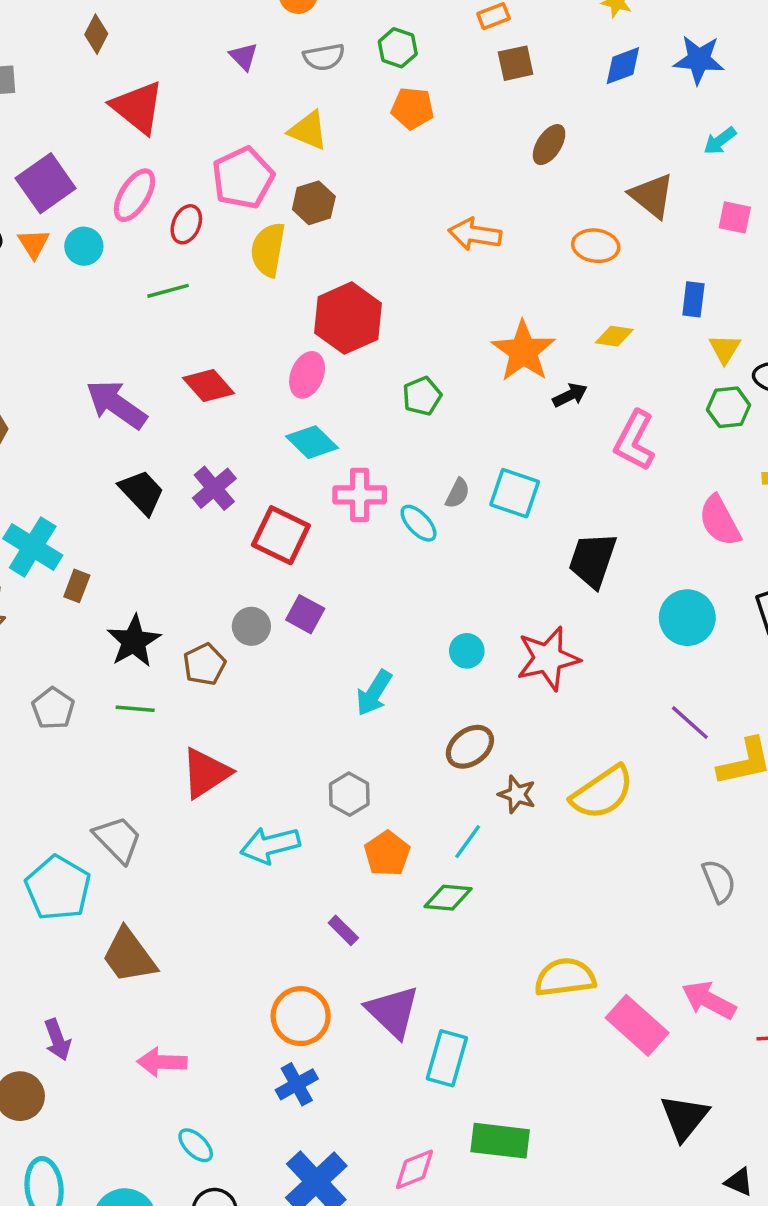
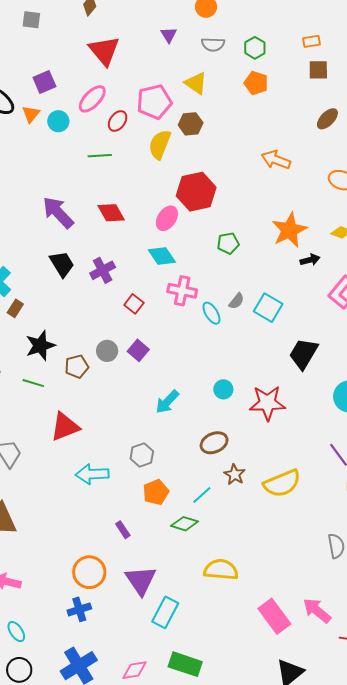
purple square: (46, 183) -> (44, 82), size x0.7
red square: (281, 535) -> (134, 304), size x0.6
yellow semicircle: (565, 977) -> (221, 570), moved

